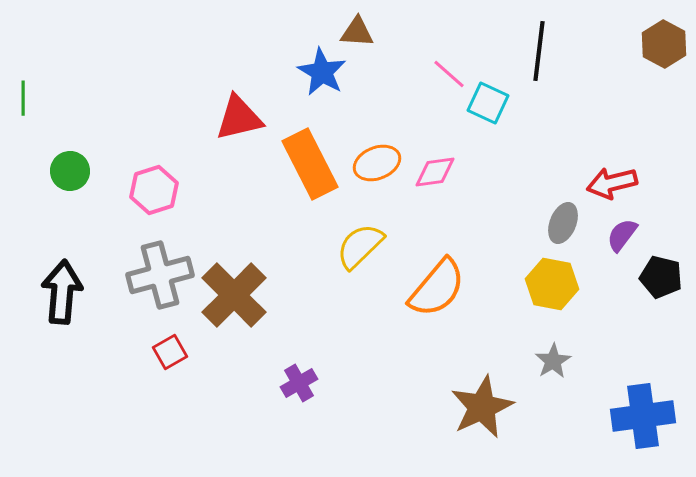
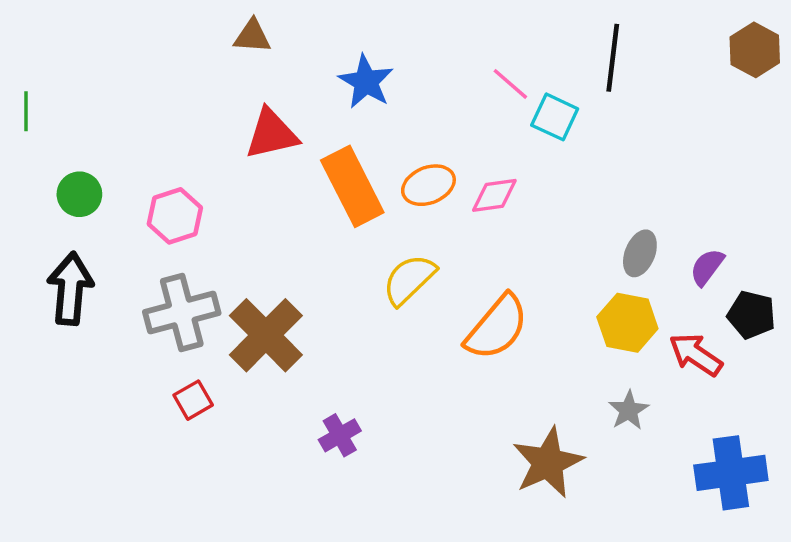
brown triangle: (357, 32) -> (252, 36), moved
red arrow: (612, 183) -> (696, 355), moved, turned 48
black arrow: (62, 292) -> (70, 289), moved

